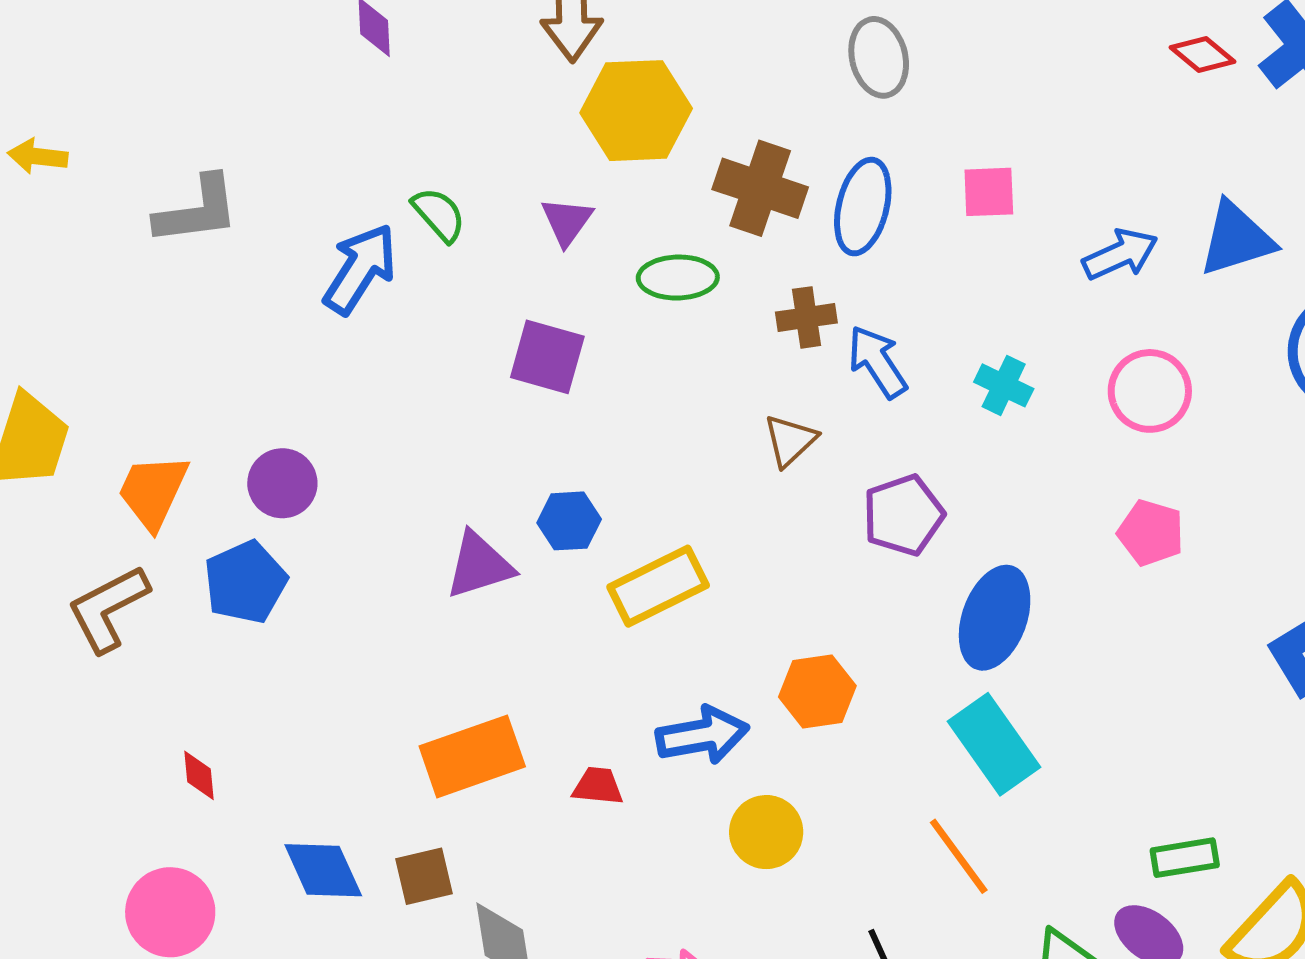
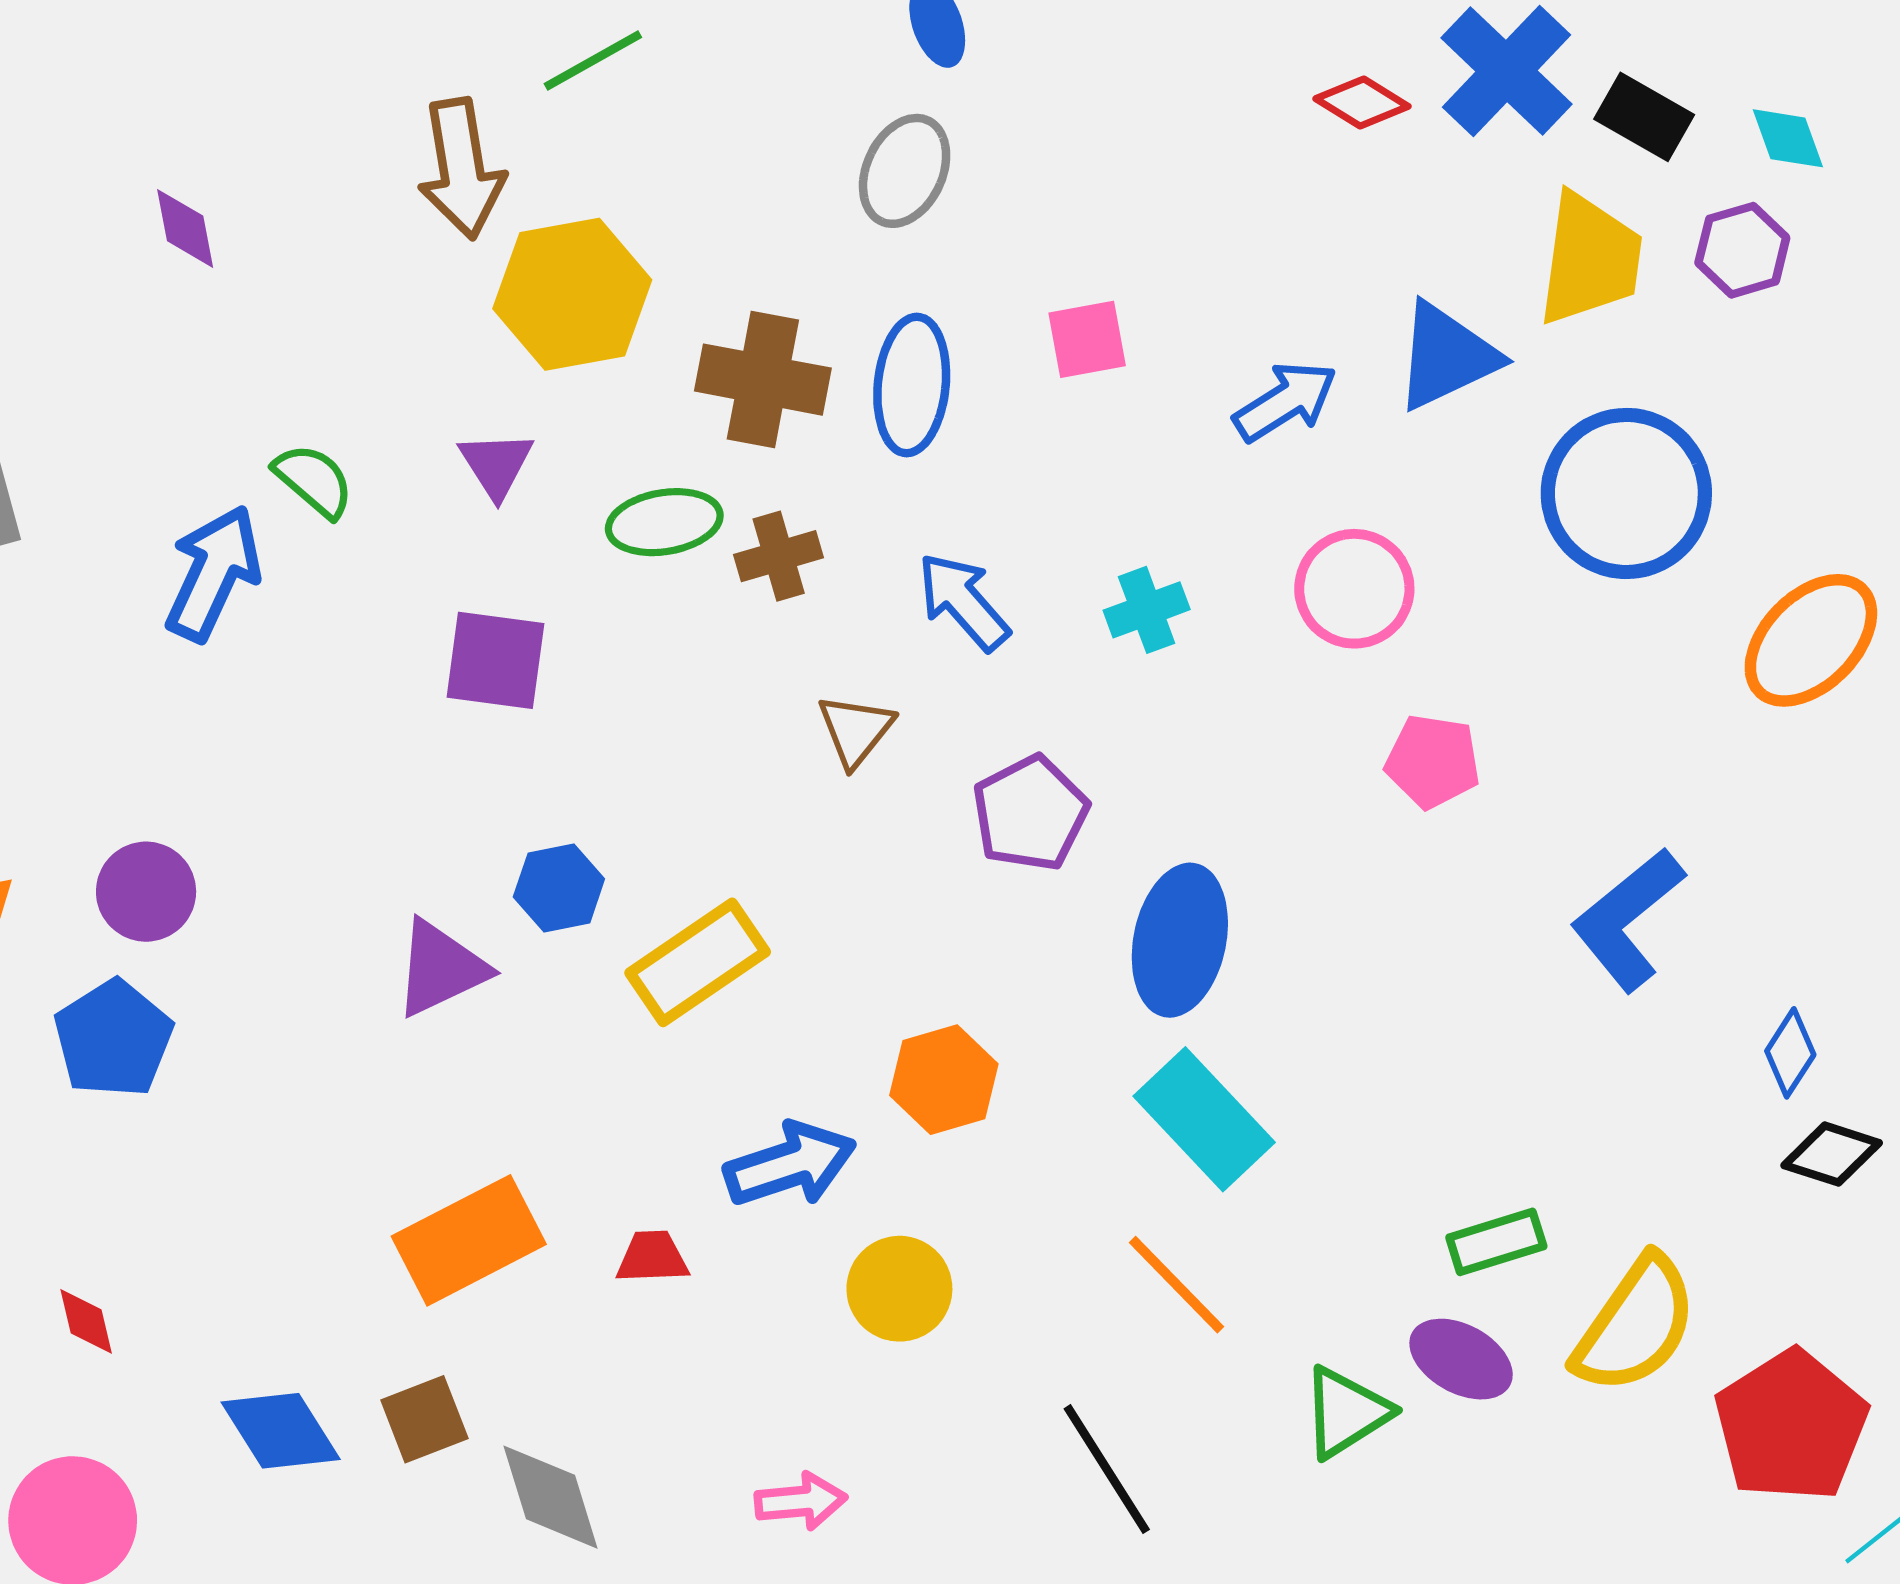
gray ellipse: (879, 57) -> (905, 171), turned 46
brown cross: (806, 317) -> (779, 556), moved
cyan cross: (1004, 385) -> (1147, 610), turned -38
pink pentagon: (1151, 533) -> (1433, 761), moved

